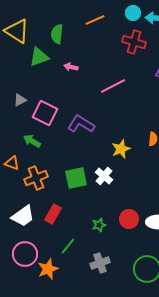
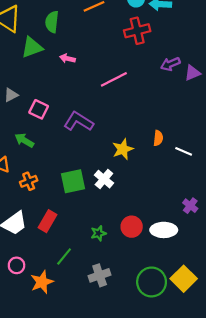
red cross: (134, 42) -> (137, 31), turned -30
pink square: (45, 113) -> (39, 109), size x0.7
orange cross: (36, 178) -> (29, 181), size x0.7
pink circle: (25, 254) -> (17, 265), size x0.6

